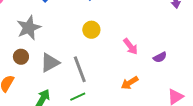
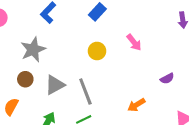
pink arrow: (131, 46) -> (134, 42), moved

